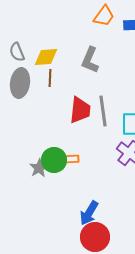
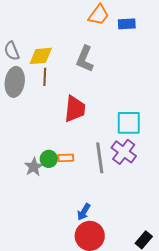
gray line: (103, 111) -> (100, 158), moved
green circle: (54, 160) -> (49, 159), size x0.7
blue arrow: (89, 213) -> (84, 212), size x0.7

